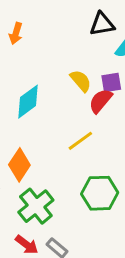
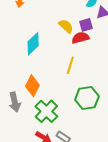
red semicircle: (101, 101) -> (80, 38), turned 42
yellow line: (80, 141) -> (70, 65), turned -30

